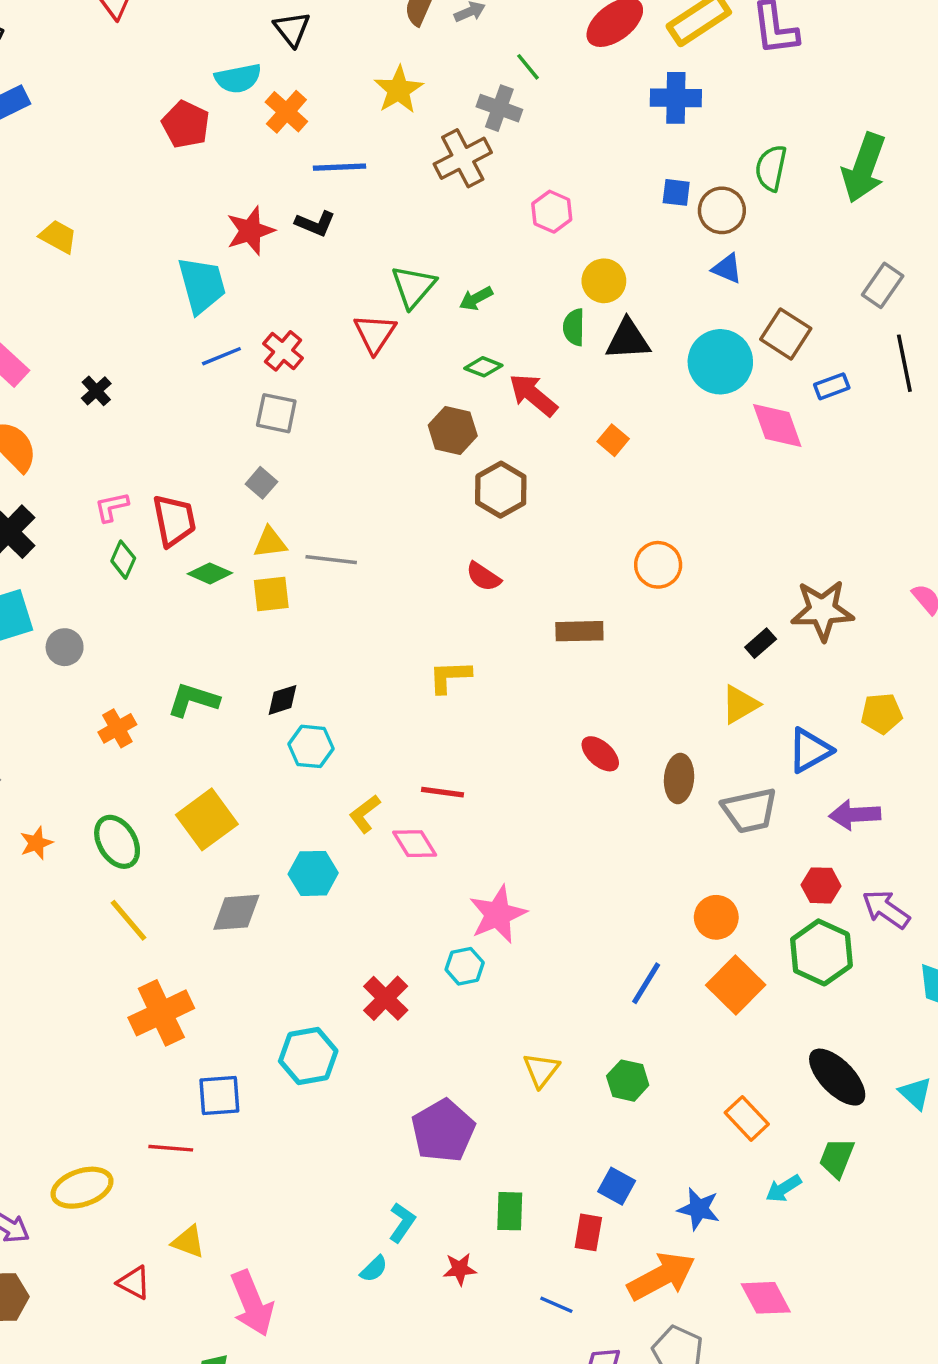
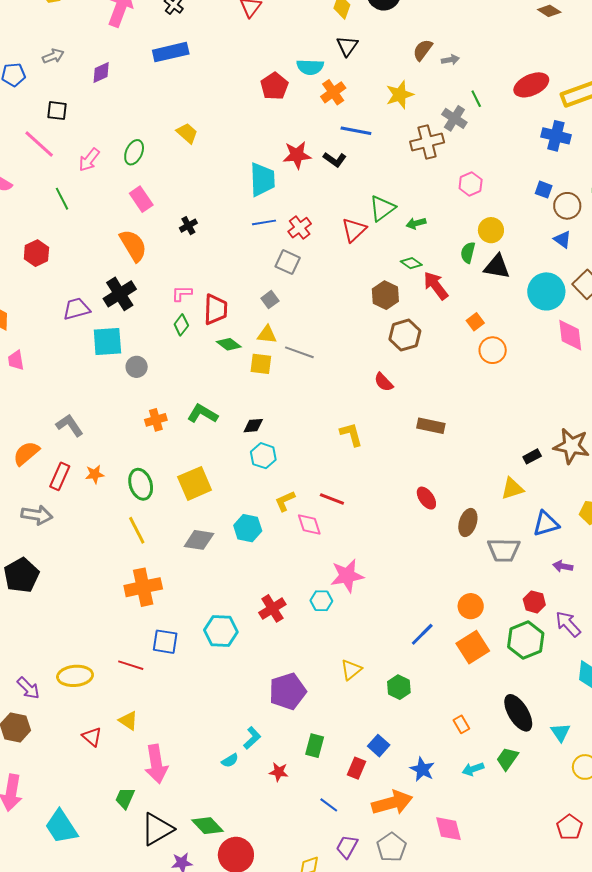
orange circle: (658, 565) -> (493, 350), moved
yellow L-shape: (450, 677) -> (351, 434), turned 64
purple arrow: (855, 815) -> (563, 566), size x0.7
orange rectangle: (747, 1118) -> (461, 724), size x0.7

